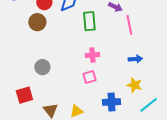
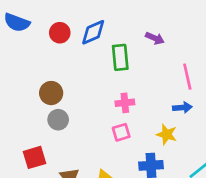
brown circle: (37, 22) -> (51, 93), moved
pink line: (129, 25) -> (187, 77), moved
yellow star: (134, 85) -> (167, 134), moved

